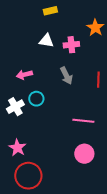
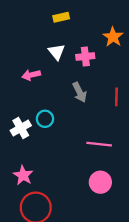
white triangle: (46, 41) -> (57, 52), turned 42
pink arrow: (24, 75) -> (31, 75), moved

